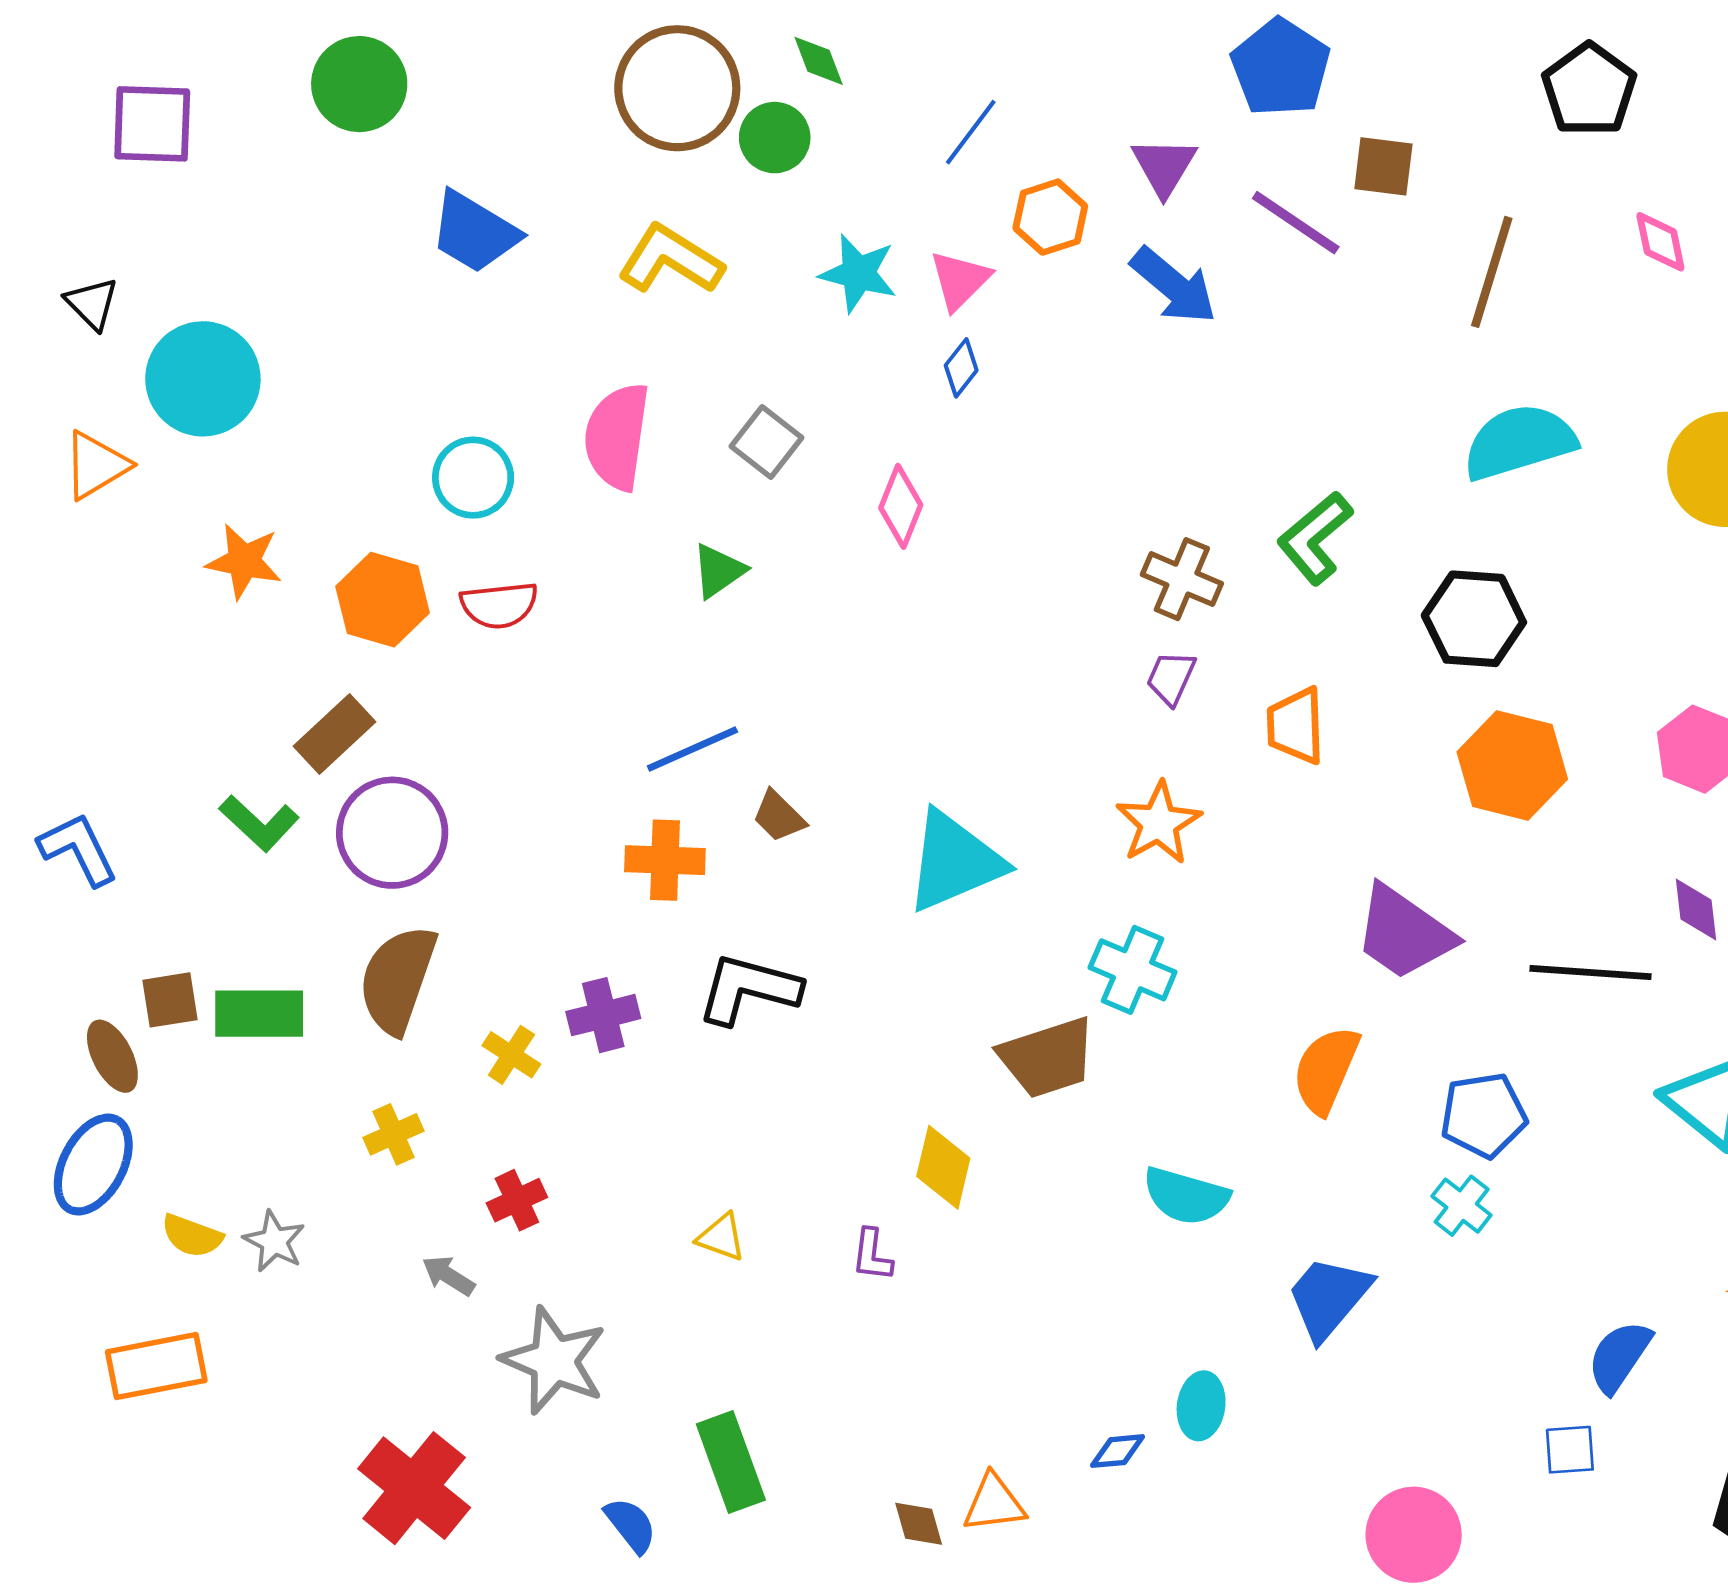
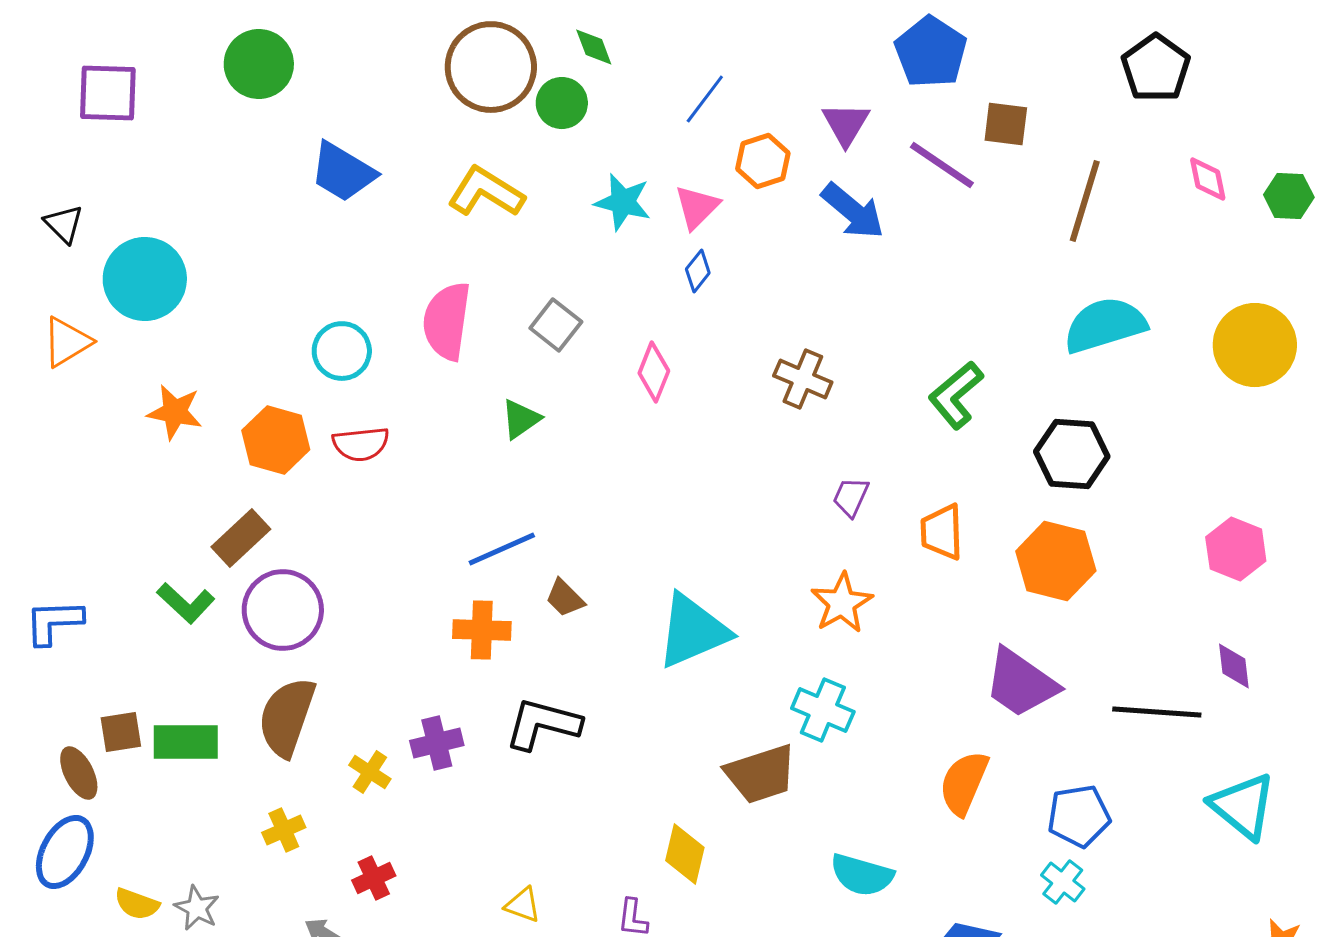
brown cross: (1182, 579) -> (803, 379), moved
orange hexagon: (1512, 766) -> (1056, 561), moved
blue L-shape: (78, 849) -> (54, 622), turned -66

